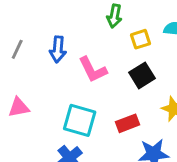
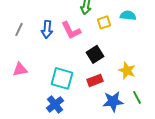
pink L-shape: (93, 70) -> (71, 30), moved
black square: (142, 75) -> (95, 54), moved

